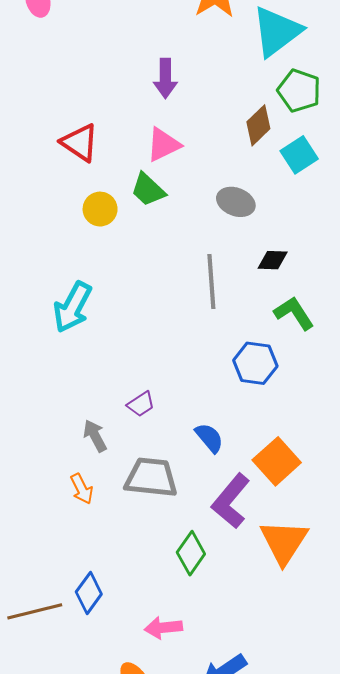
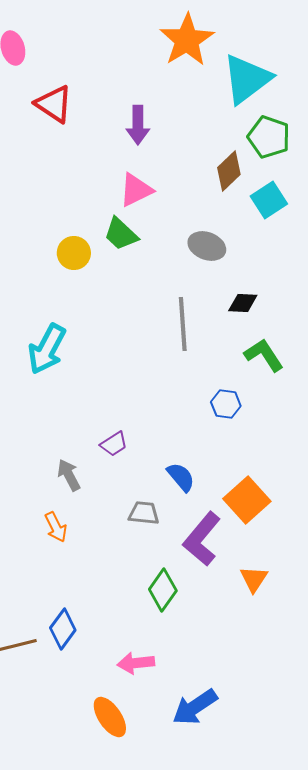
red triangle: (80, 143) -> (54, 104), moved
blue hexagon: (255, 363) -> (226, 404), size x0.7
gray trapezoid: (151, 478) -> (144, 513), moved, size x0.6
orange triangle: (284, 542) -> (254, 579), size x0.6

